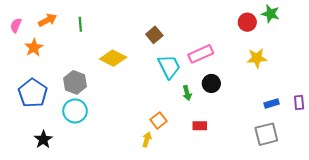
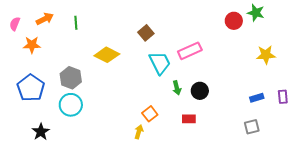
orange star: (34, 48) -> (32, 45), turned 30
yellow star: (257, 58) -> (266, 55), moved
black circle: (211, 83) -> (200, 91), moved
gray square: (266, 134) -> (252, 127), size x0.7

